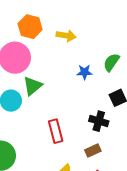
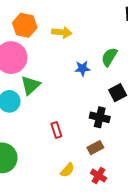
red rectangle: (56, 131) -> (56, 130), size x0.7

